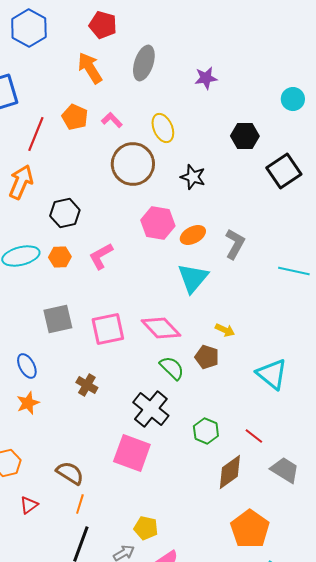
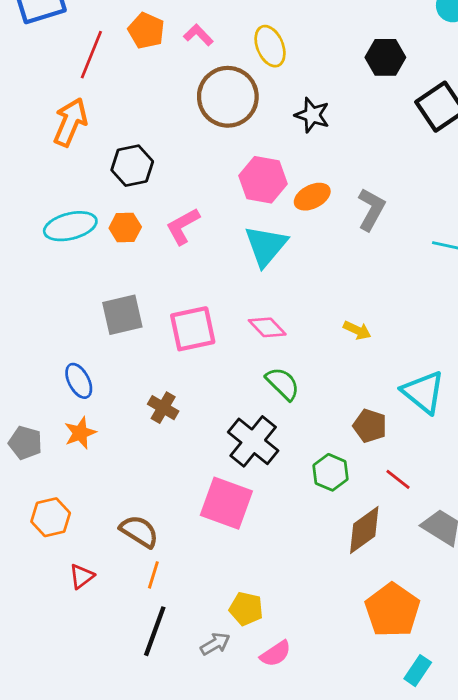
cyan triangle: (193, 278) -> (266, 246), moved
pink diamond: (161, 328) -> (267, 327), size x0.7
brown pentagon: (207, 357) -> (370, 426), moved

